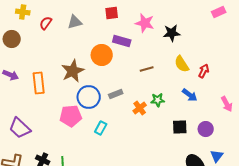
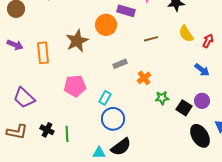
blue arrow: (190, 95) -> (202, 70), moved
blue circle: (89, 97) -> (113, 119), moved
green star: (158, 100) -> (162, 98), moved
black square: (180, 127) -> (184, 108), moved, turned 35
purple circle: (206, 129) -> (202, 101), moved

